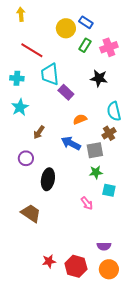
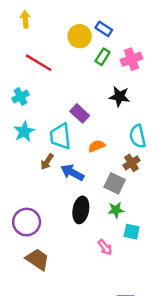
cyan trapezoid: (50, 74) -> (60, 136), moved
cyan cross: (17, 78) -> (21, 97), turned -32
blue arrow: (71, 143) -> (72, 173), moved
gray square: (95, 150) -> (115, 183), turned 36
purple circle: (26, 158) -> (27, 222), moved, size x1.5
black ellipse: (48, 179) -> (81, 210), moved

